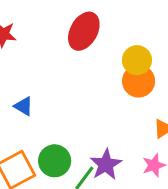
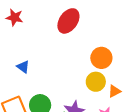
yellow circle: (137, 60) -> (96, 82), moved

